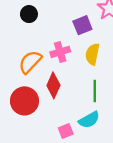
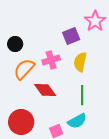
black circle: (29, 14) -> (15, 44), moved
red diamond: (53, 85) -> (45, 90), turned -60
red circle: (25, 101) -> (21, 122), moved

